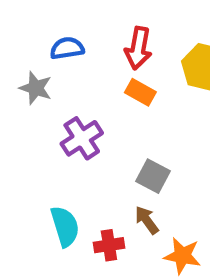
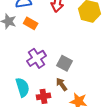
orange rectangle: (140, 92) -> (31, 23), moved
purple cross: (82, 138) -> (37, 58), moved

